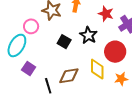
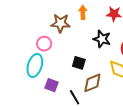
black square: (64, 42) -> (79, 63), moved

